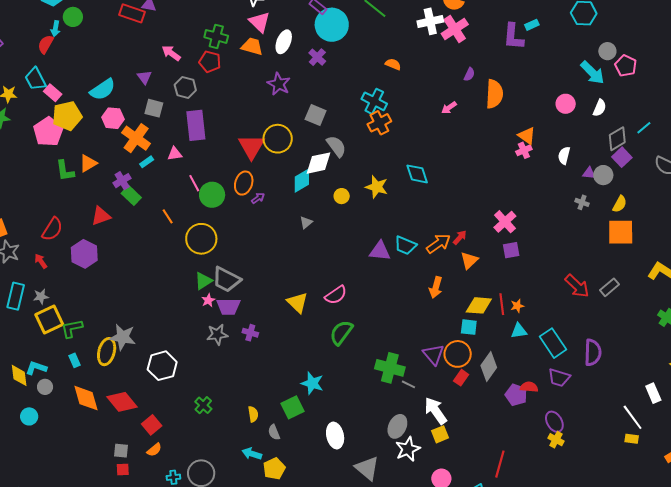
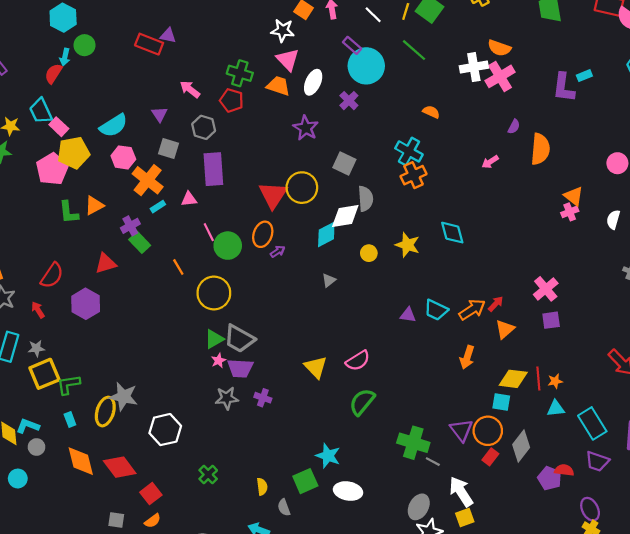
gray semicircle: (336, 146) -> (365, 199), turned 30
purple triangle: (380, 251) -> (408, 315), size x0.7
white ellipse: (335, 436) -> (348, 491), moved, turned -70

